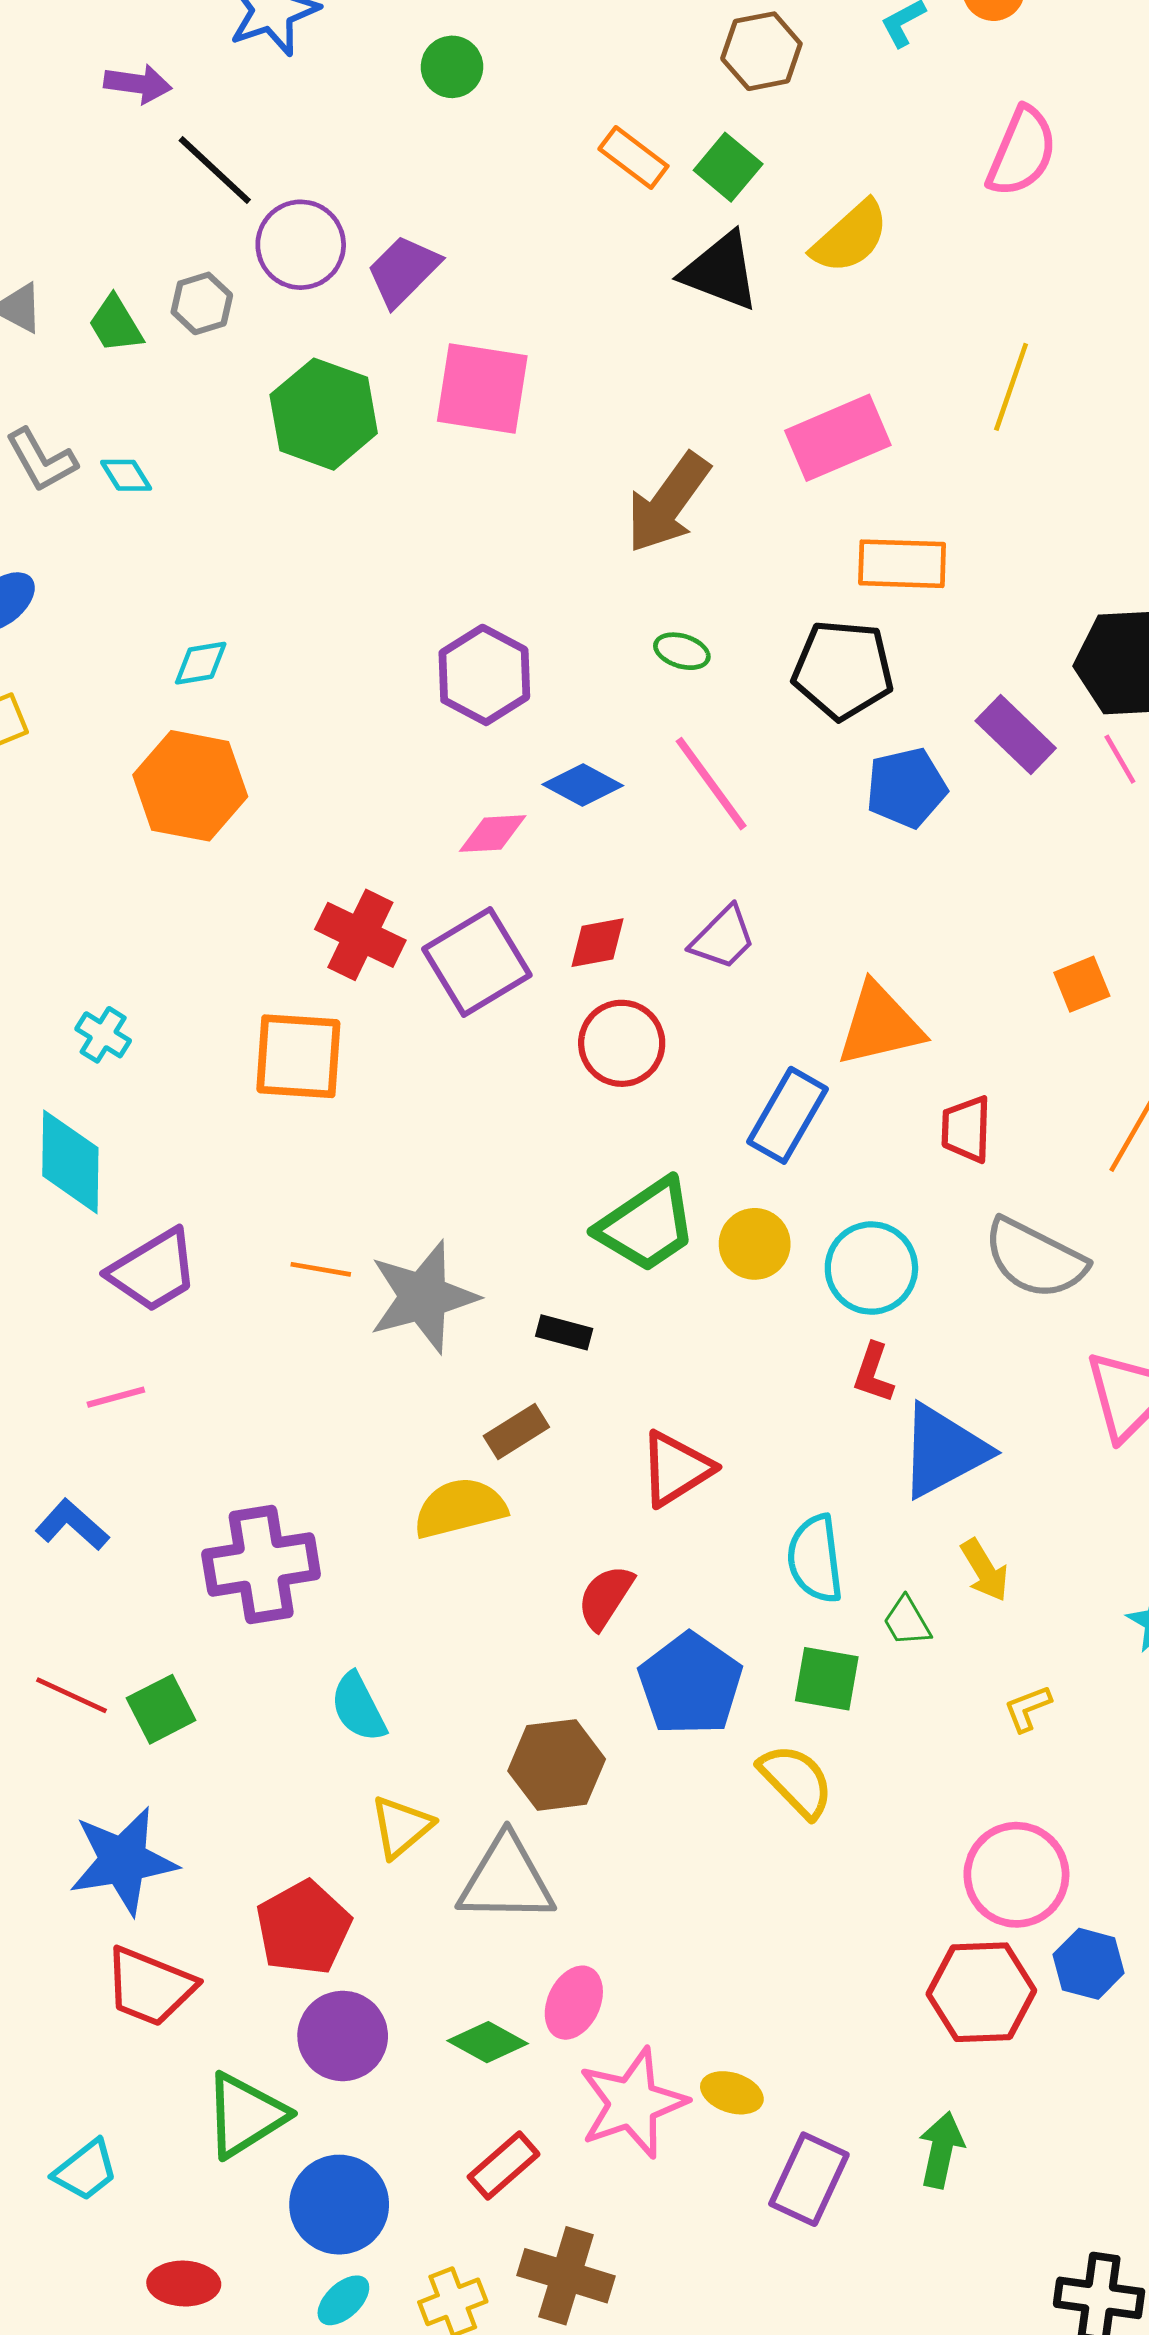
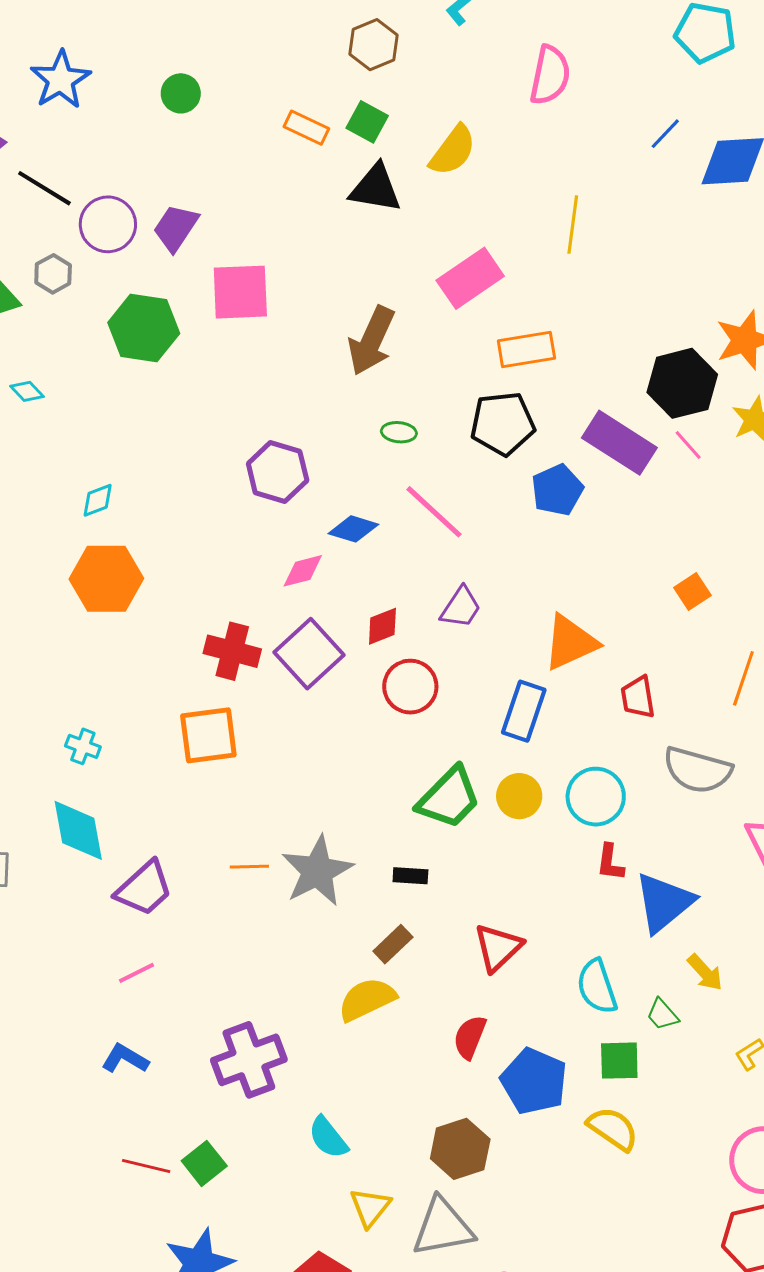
purple rectangle: (1016, 735) -> (619, 443), size x1.4

